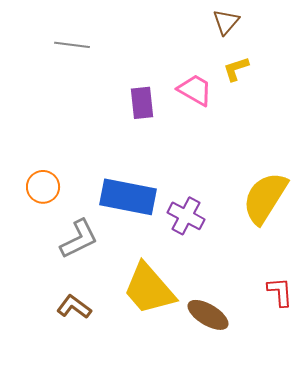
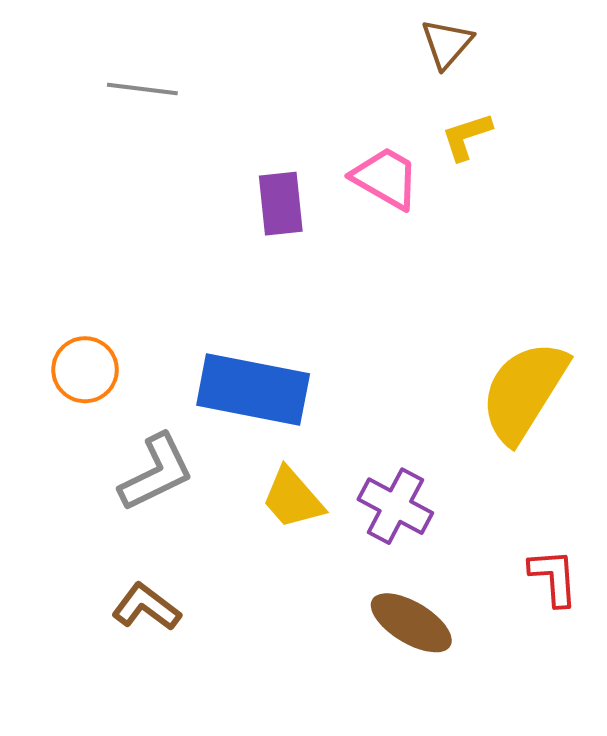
purple cross: (186, 216) -> (395, 506), moved
yellow trapezoid: (149, 289) -> (293, 498), moved, size x0.6

